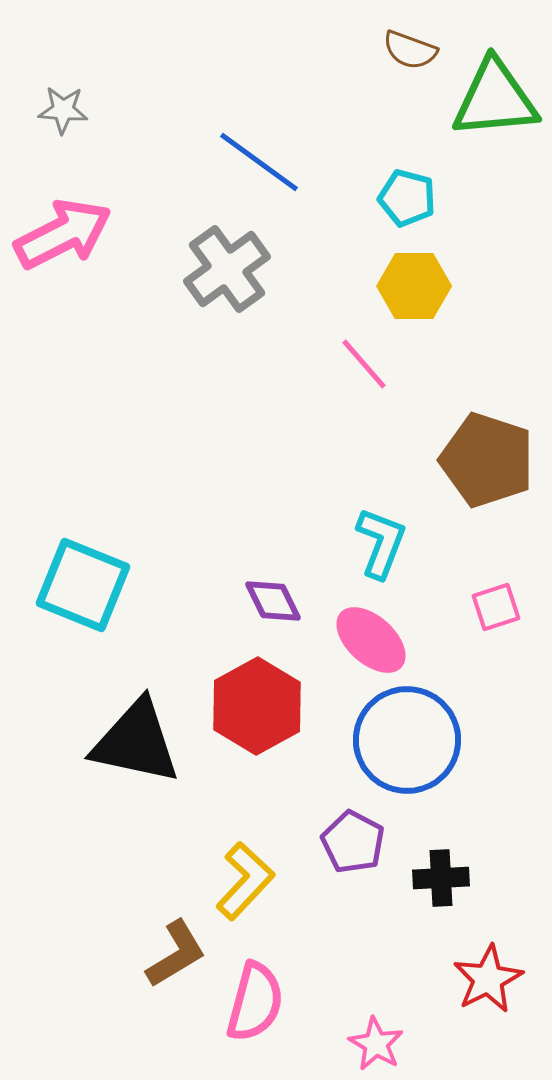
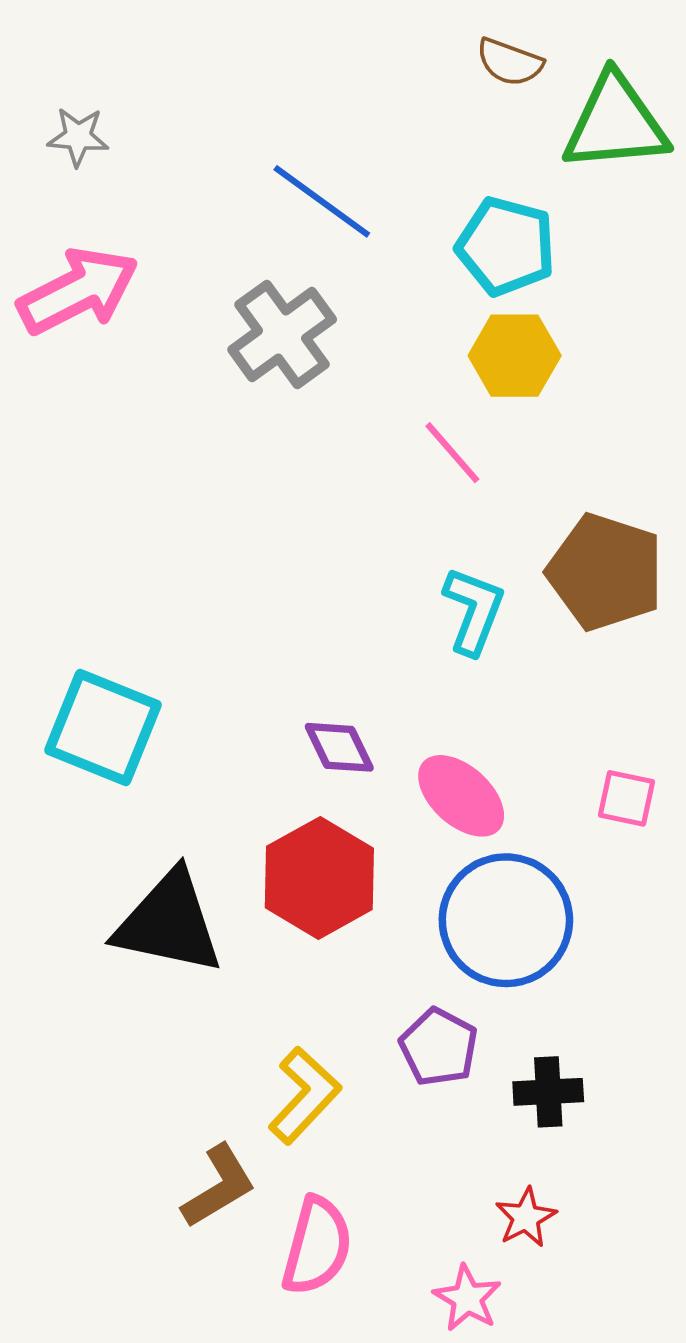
cyan pentagon: (407, 198) -> (506, 246), size x1.4
cyan L-shape: (381, 543) -> (474, 611), moved
pink square: (496, 607) -> (627, 798), moved, turned 30
red star: (488, 979) -> (526, 1217), moved, size x0.7

